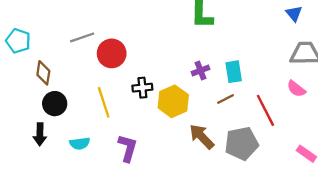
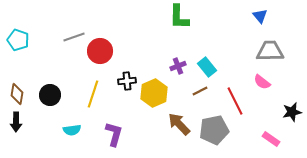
cyan rectangle: (234, 72) -> (207, 67), turned -30
brown diamond: (43, 73) -> (17, 94), moved
yellow line: (104, 102) -> (93, 94), turned 36
black arrow: (40, 134) -> (16, 122), moved

